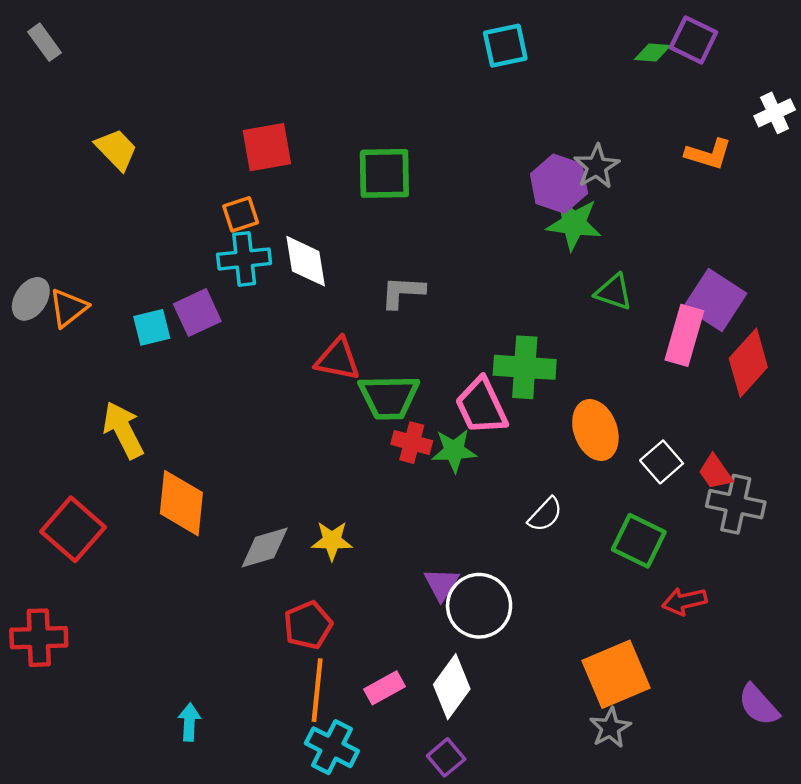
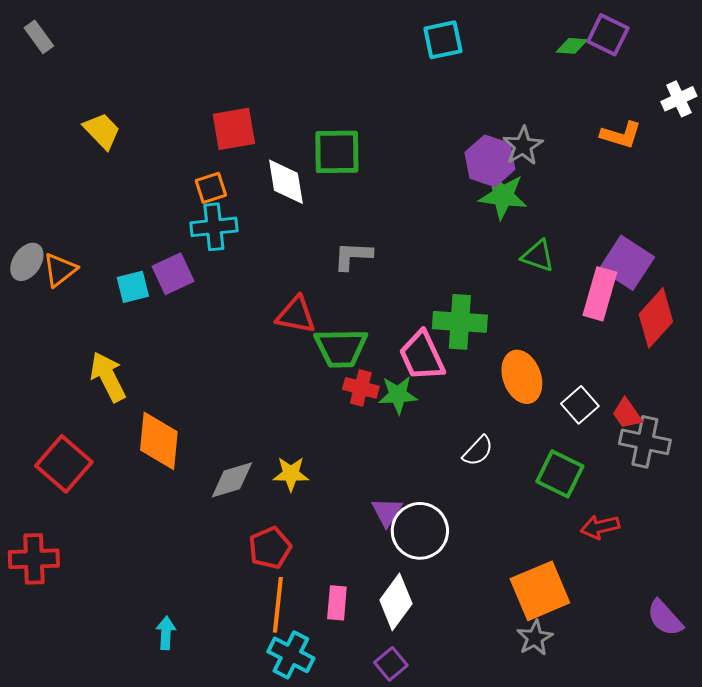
white diamond: (306, 261) -> (286, 182), moved
pink rectangle: (384, 688) -> (337, 603), turned -56

